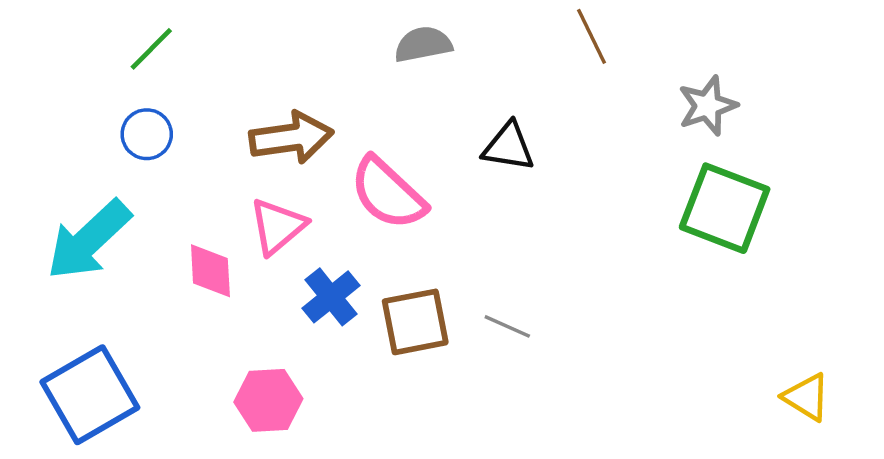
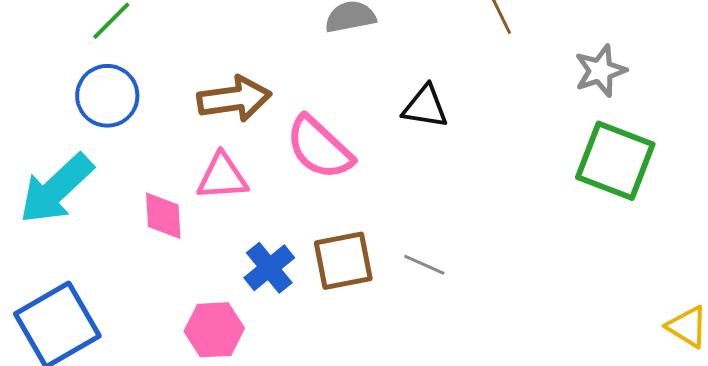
blue circle: (147, 134) -> (107, 96), size x1.4
pink triangle: (278, 226) -> (222, 177), turned 36
blue cross: (331, 297) -> (269, 268), moved

